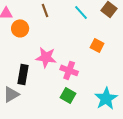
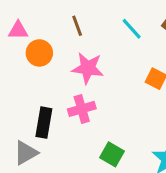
pink star: (46, 57) -> (88, 68), moved
pink cross: (69, 70) -> (82, 109), moved, turned -36

